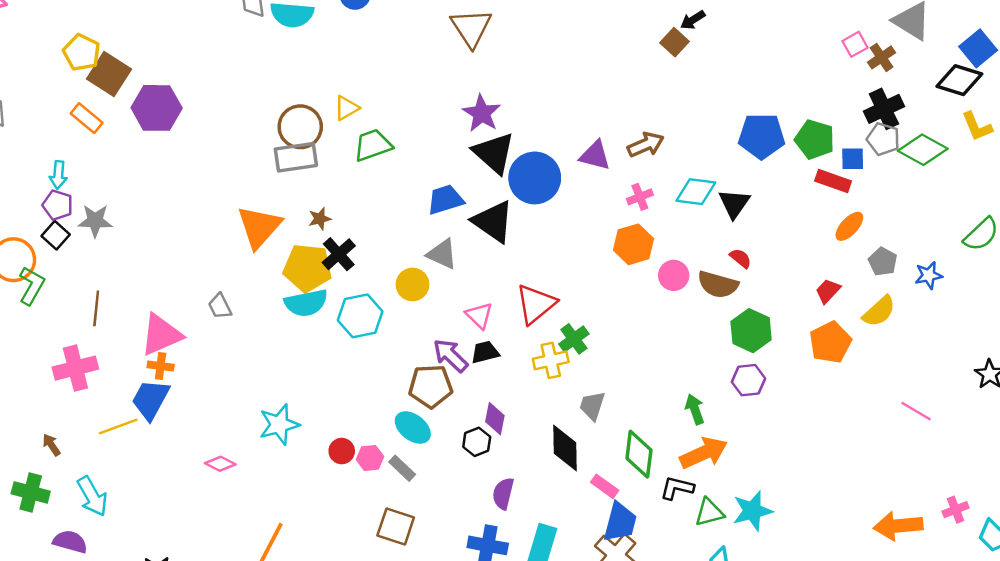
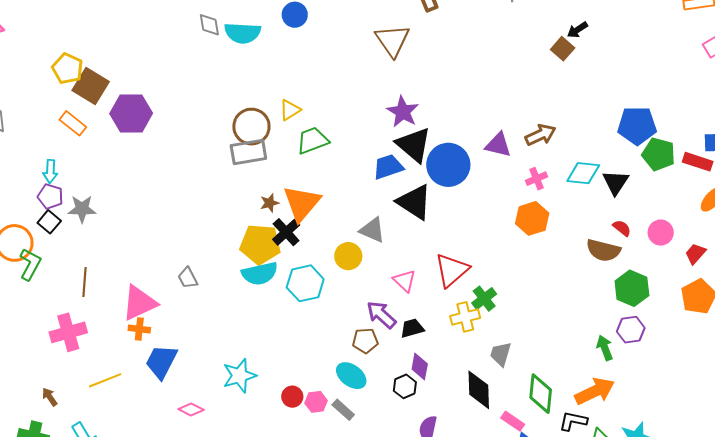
green pentagon: (815, 139) -> (659, 154), moved
blue trapezoid: (445, 200) -> (388, 167), moved
orange triangle: (259, 227) -> (302, 203), moved
pink circle: (674, 275) -> (661, 233), moved
black trapezoid: (485, 352) -> (412, 328), moved
brown pentagon: (431, 386) -> (365, 341), size x0.7
blue trapezoid: (150, 399) -> (161, 362), moved
green arrow: (695, 409) -> (605, 348), moved

